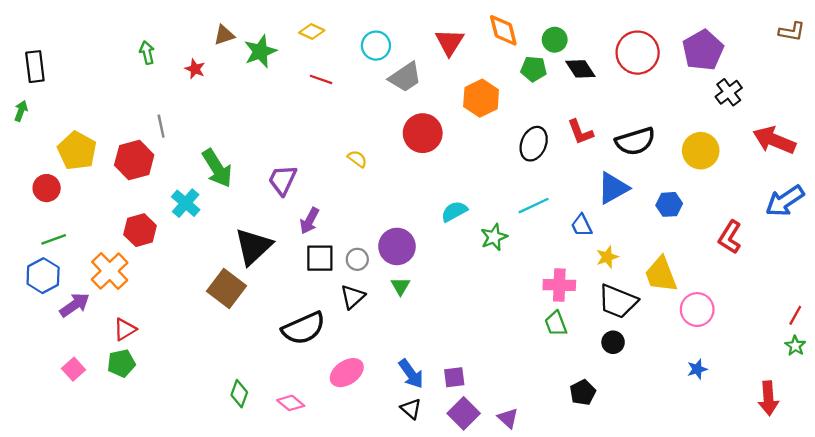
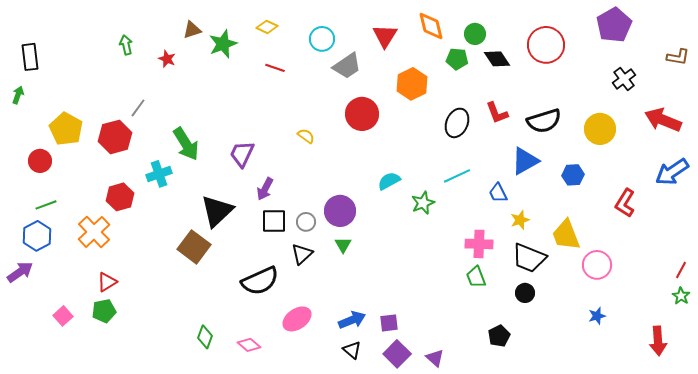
brown L-shape: (792, 32) -> (678, 57), moved
purple pentagon: (703, 50) -> (614, 25), moved
gray line: (161, 126) -> (138, 108), turned 48
cyan cross: (186, 203) -> (159, 174), turned 30
purple arrow: (75, 305) -> (20, 272), moved
blue arrow: (411, 374) -> (352, 320), turned -76

